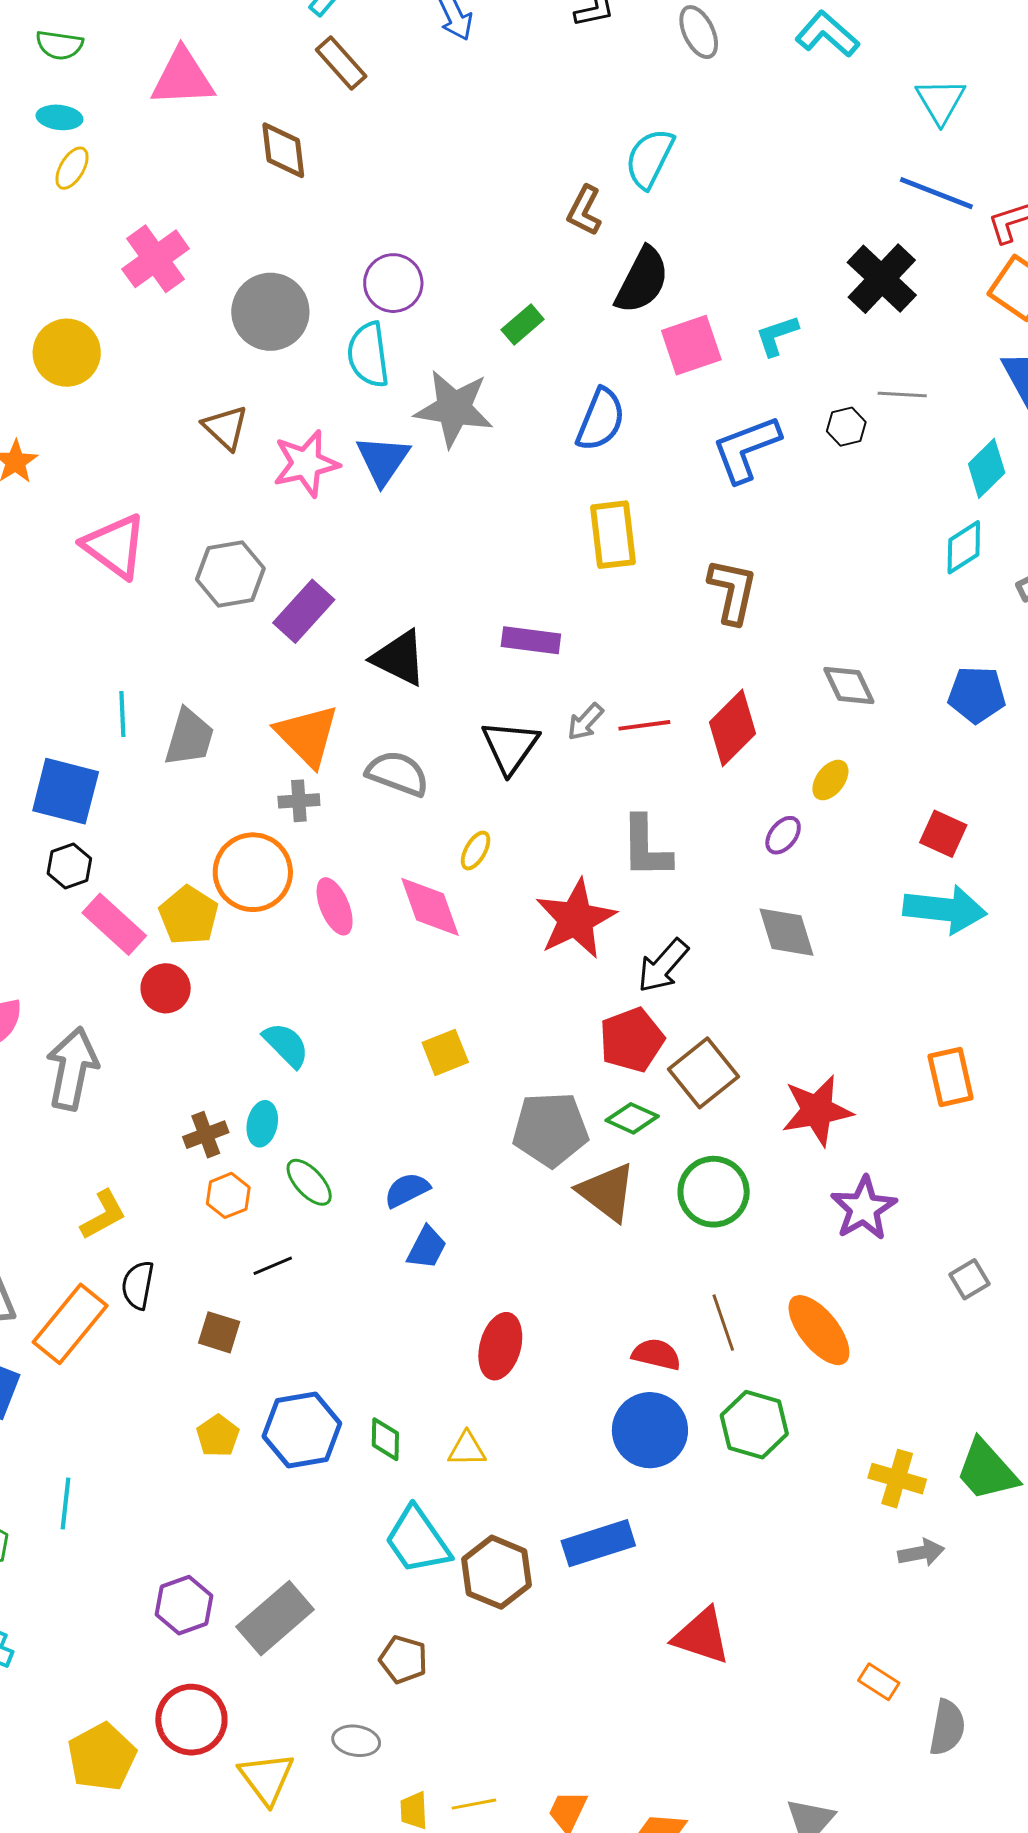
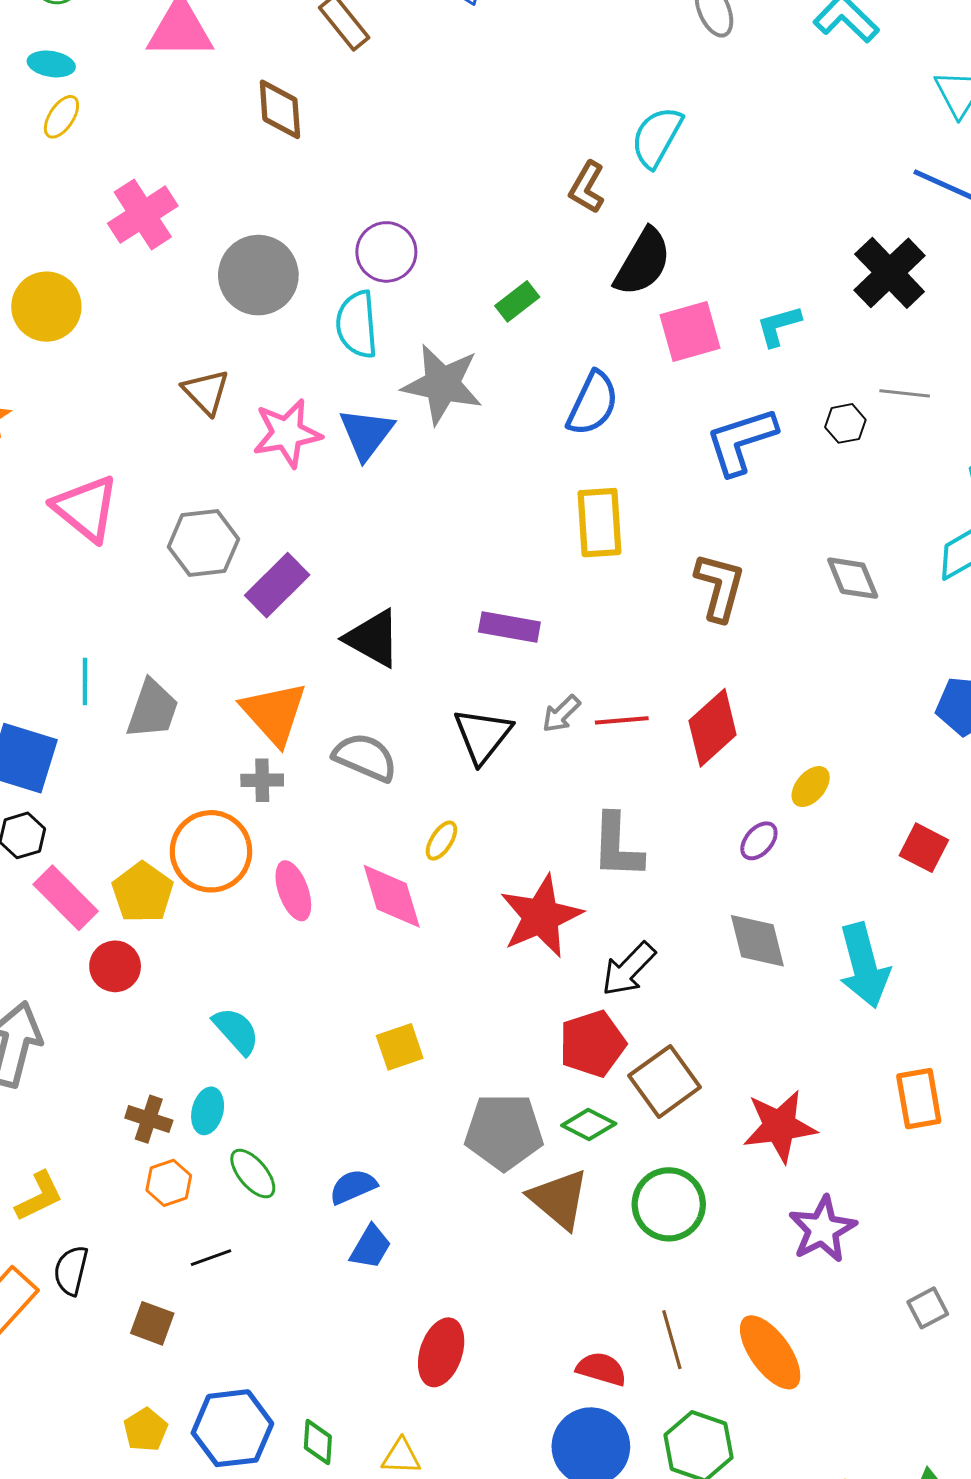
gray diamond: (849, 685) -> (853, 578), moved
cyan arrow: (945, 909) -> (864, 965), moved, turned 66
brown cross: (206, 1135) -> (149, 1119), turned 36

